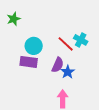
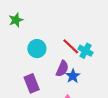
cyan cross: (81, 40) -> (86, 51), moved
purple rectangle: (29, 62) -> (32, 83), moved, turned 60

